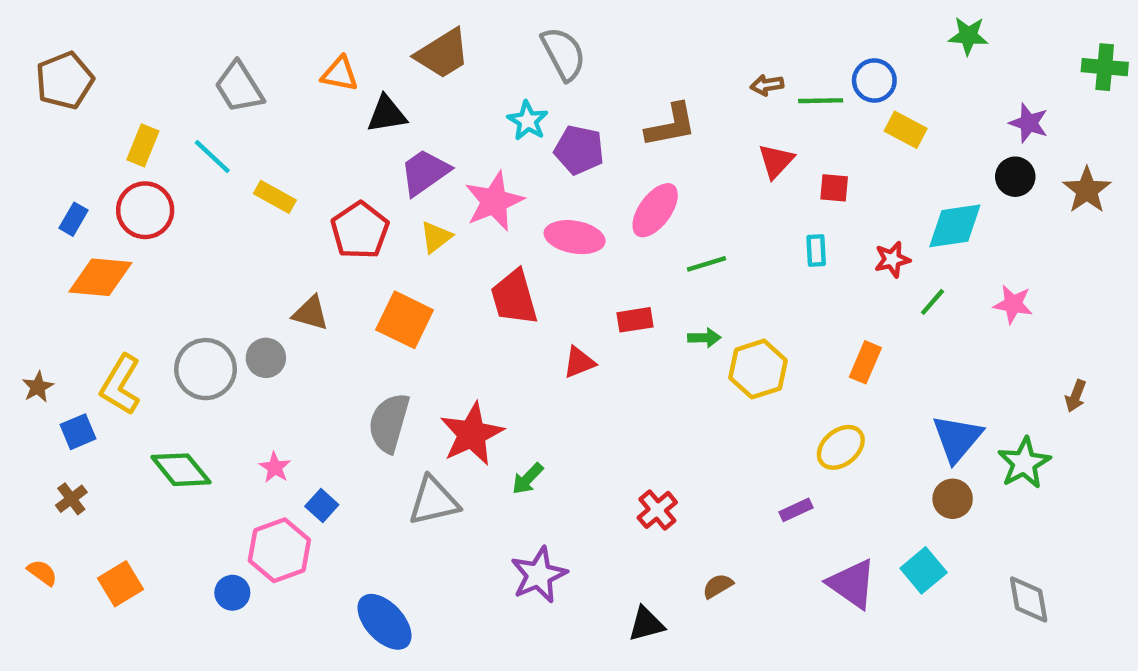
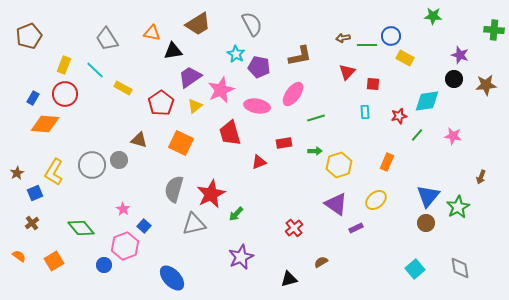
brown star: (1087, 190) -> (486, 85), turned 30
green diamond: (181, 470) -> (81, 228), moved
cyan square: (924, 570) -> (415, 269), moved
purple triangle: (852, 584) -> (336, 204), moved

